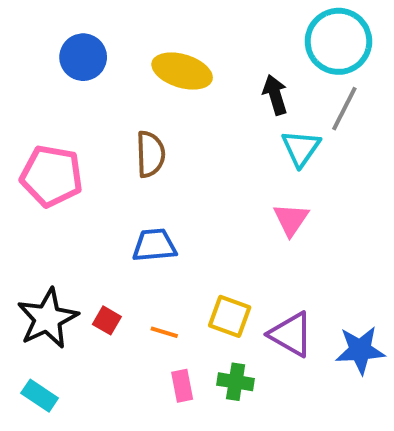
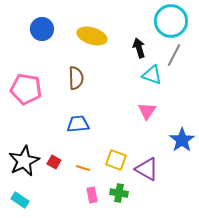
cyan triangle: (301, 148) -> (152, 75), turned -45
blue star: (360, 350) -> (182, 140), moved, turned -30

